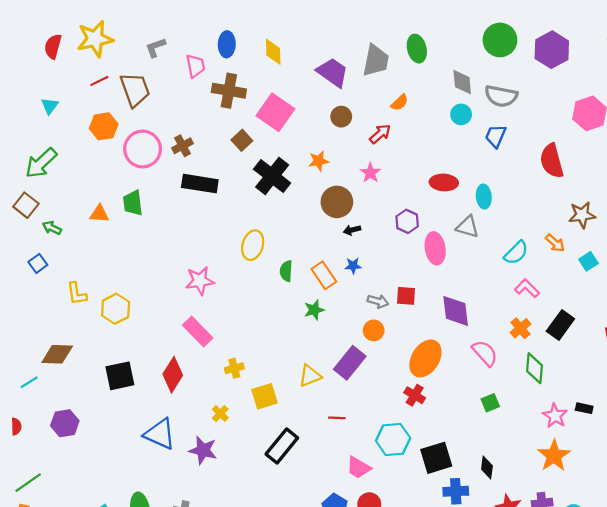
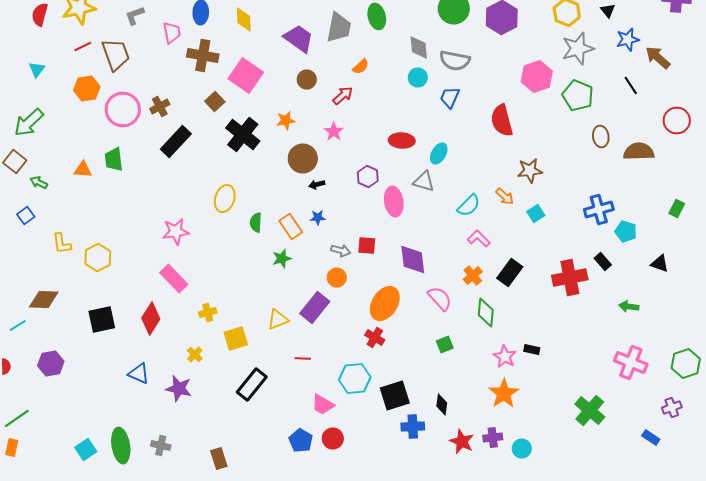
black rectangle: (200, 184) -> (176, 142), turned -56
cyan ellipse: (484, 197) -> (439, 154), turned 35
blue triangle: (160, 434) -> (139, 374), size x0.7

